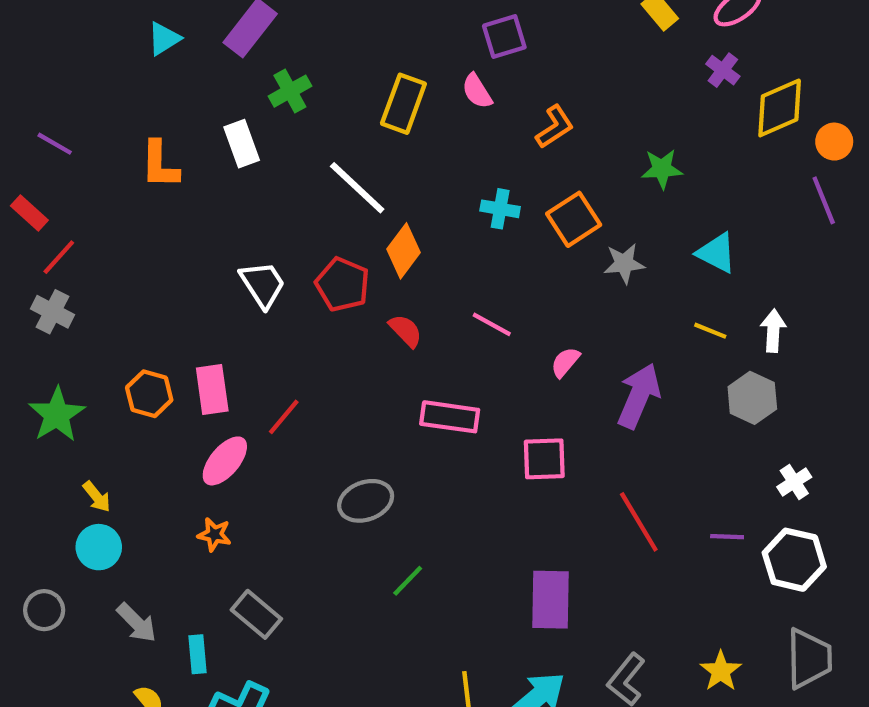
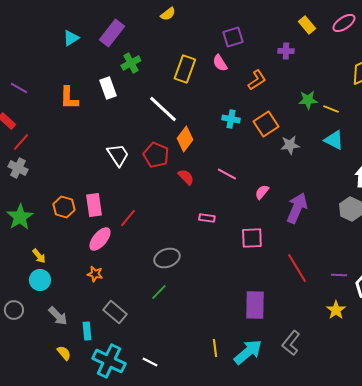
purple cross: (723, 70) -> (286, 51), moved, turned -35
yellow line: (710, 331) -> (331, 109), moved
pink rectangle: (450, 417) -> (207, 218), size x0.6
green line: (408, 581) -> (159, 292), moved
yellow star: (721, 671) -> (336, 310), moved

